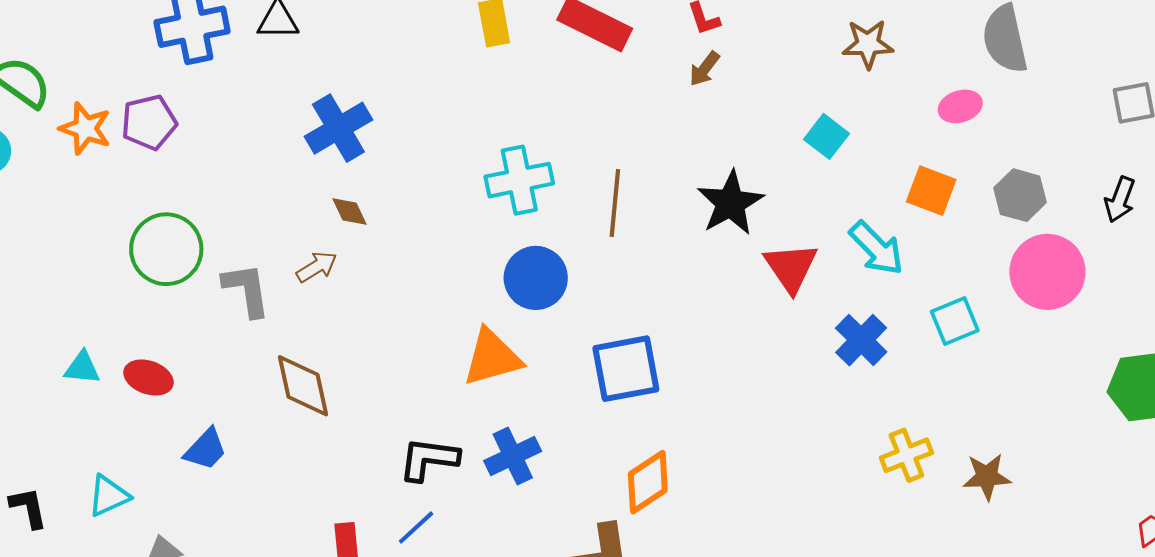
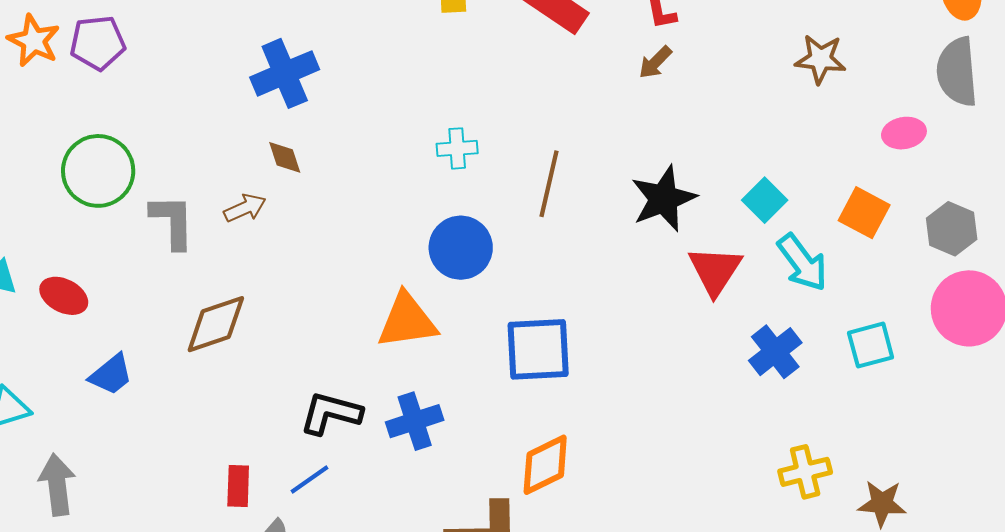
cyan square: (826, 136) -> (765, 200), moved
cyan cross: (519, 180) -> (457, 148), size x0.6
brown diamond: (303, 386) -> (216, 324), turned 76

